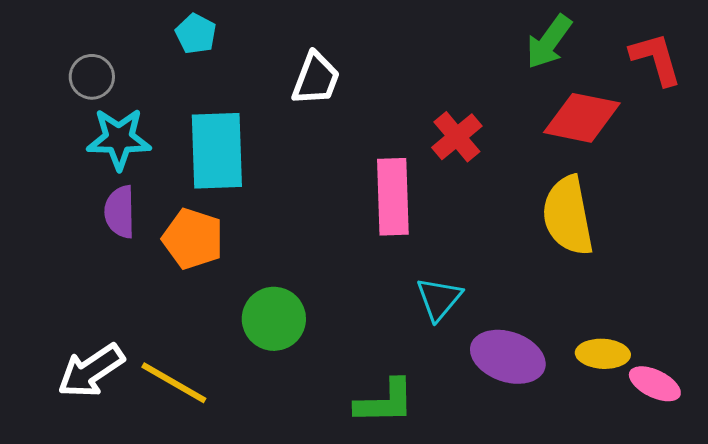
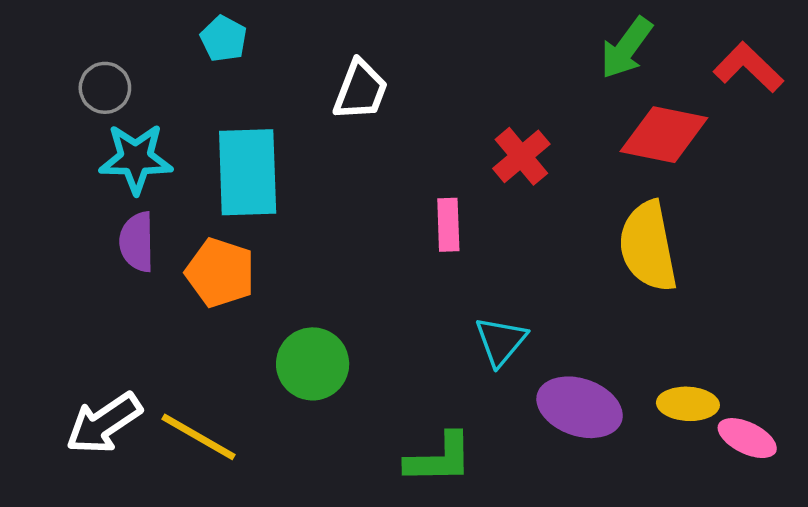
red L-shape: (656, 59) -> (748, 67), turned -30
pink rectangle: (393, 197) -> (448, 225), size x0.6

